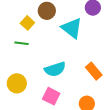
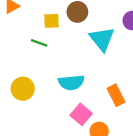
yellow square: (27, 23) -> (51, 21), turned 32
pink square: (51, 96) -> (81, 114), moved

